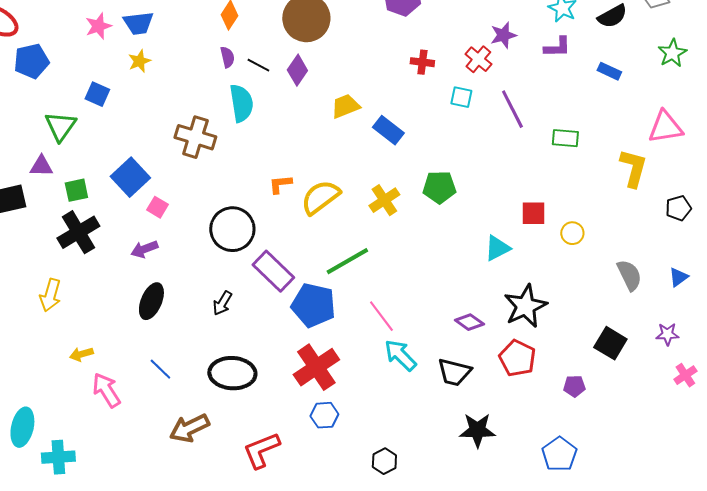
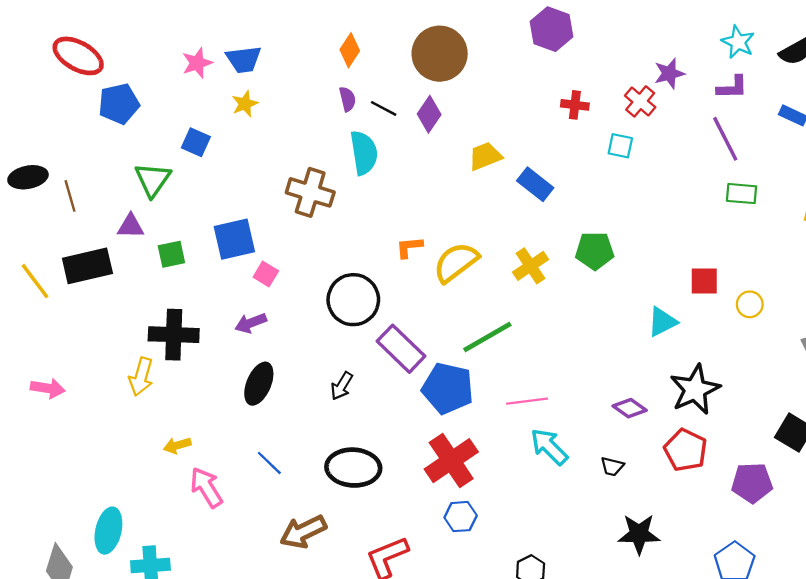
purple line: (512, 109) -> (725, 139), moved
blue square: (130, 177) -> (234, 239), turned 30
black cross: (78, 232) -> (174, 335), moved, turned 33
pink line: (381, 316) -> (527, 401), turned -60
black trapezoid: (454, 372) -> (612, 466), size x0.6
purple pentagon: (574, 386) -> (752, 483), size x1.6

